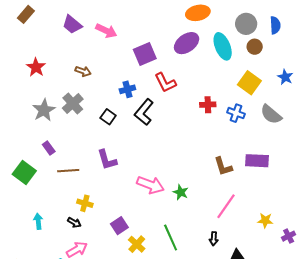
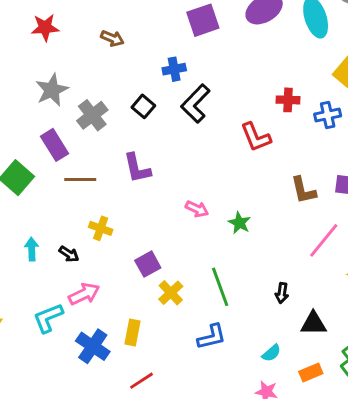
red star: (36, 67) -> (45, 28), turned 30
red L-shape: (165, 83) -> (256, 137), moved
gray cross: (73, 104) -> (92, 115), moved
blue cross: (236, 113) -> (328, 115), turned -36
purple rectangle: (49, 148) -> (55, 145), size x1.5
pink arrow: (150, 185) -> (197, 209), size x0.6
pink line: (226, 206) -> (324, 240), moved
black arrow: (74, 222) -> (69, 254), moved

